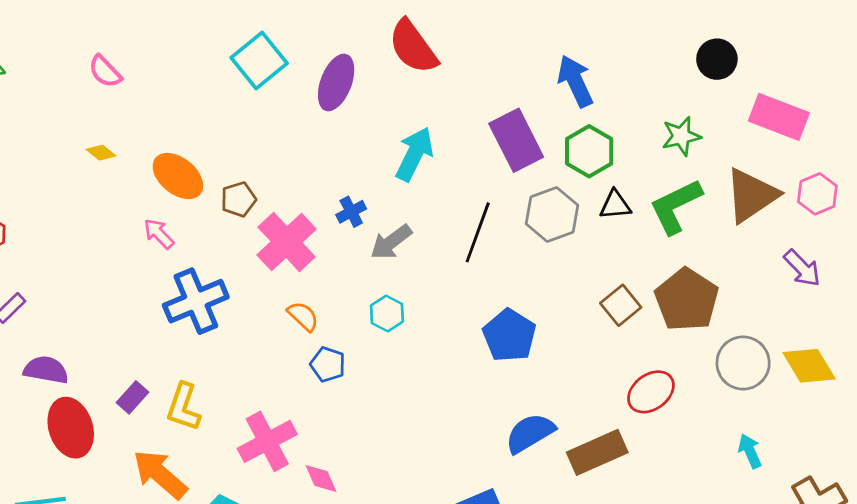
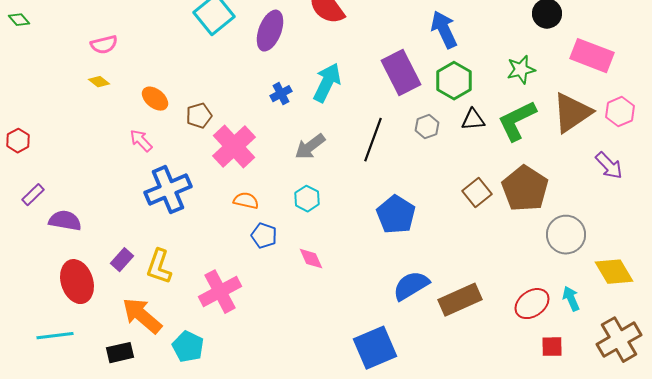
pink semicircle: (105, 72) -> (104, 45), moved, turned -60
orange ellipse: (178, 176) -> (155, 99), size x0.7
blue cross: (351, 212) -> (281, 94), moved
gray hexagon: (552, 215) -> (427, 127), size x0.6
orange semicircle: (303, 316) -> (246, 201), turned -30
yellow diamond: (809, 366) -> (614, 272), moved
purple semicircle: (46, 370) -> (65, 221), moved
red ellipse: (651, 392) -> (532, 304), moved
pink diamond: (321, 479) -> (311, 259), moved

